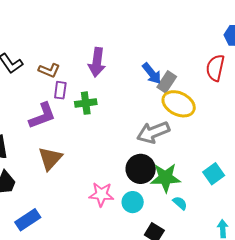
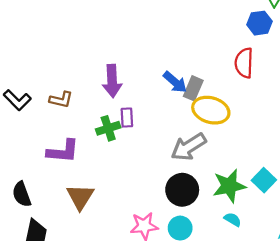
purple rectangle: (60, 90) -> (127, 118), moved
purple L-shape: (42, 116) -> (63, 151), turned 36
green star: (166, 178) -> (229, 186), moved

